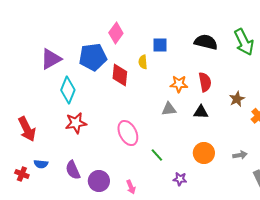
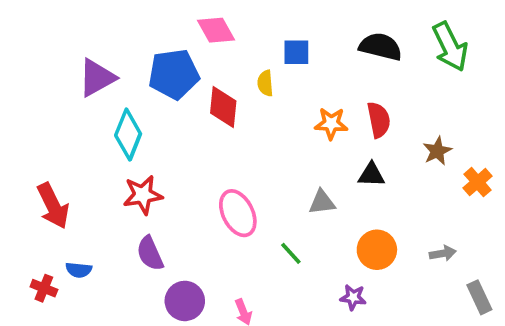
pink diamond: (116, 33) -> (216, 30), turned -65
gray triangle: (169, 109) -> (322, 202), moved
purple semicircle: (73, 170) -> (150, 253), moved
purple star: (180, 179) -> (353, 297), moved

